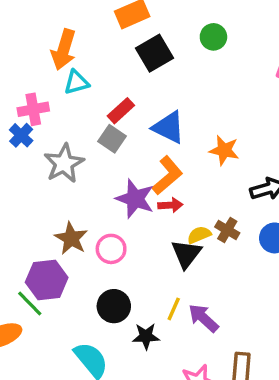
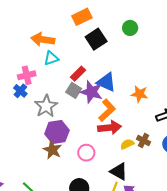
orange arrow: (64, 50) -> (43, 40), turned 85
purple star: (135, 199) -> (91, 92), moved
red arrow: (170, 205) -> (110, 128), size x1.6
pink circle: (111, 249) -> (86, 153), moved
black triangle: (186, 254) -> (119, 172), moved, turned -36
purple hexagon: (47, 280) -> (57, 132), moved

